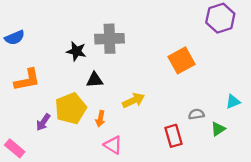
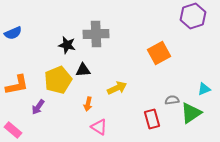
orange L-shape: (27, 80) -> (17, 85), moved
yellow pentagon: (71, 108) -> (58, 80), moved
green triangle: (218, 129) -> (191, 113), size x1.6

